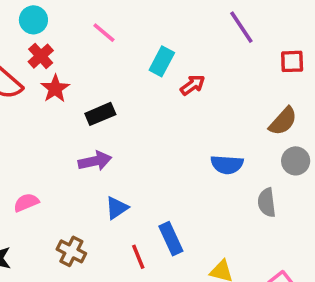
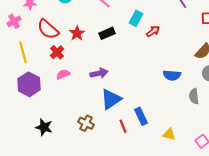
red cross: (41, 56) -> (57, 52), moved
black rectangle: (100, 114) -> (107, 33), moved
pink semicircle: (26, 203) -> (63, 74), moved
blue triangle: (117, 208) -> (111, 99), size x1.6

